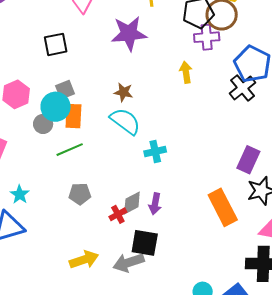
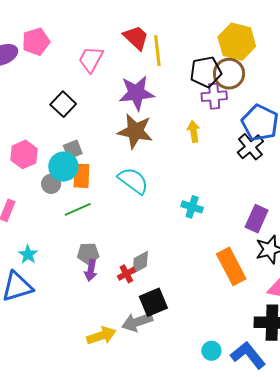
black square: (56, 44) -> (63, 104), turned -35
brown star: (123, 92) -> (135, 131), moved, size x1.8
cyan cross: (155, 152) -> (192, 207), moved, turned 30
purple arrow: (155, 204) -> (91, 270), moved
black square: (145, 243) -> (153, 302), turned -32
yellow arrow: (84, 260) -> (101, 336), moved

